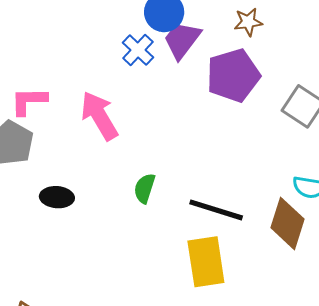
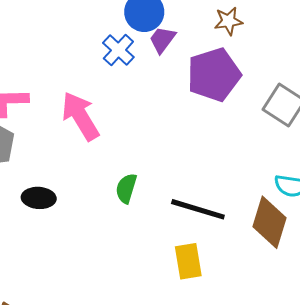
purple trapezoid: (182, 40) -> (162, 40), size x0.7
yellow rectangle: (206, 262) -> (188, 261), size x0.7

